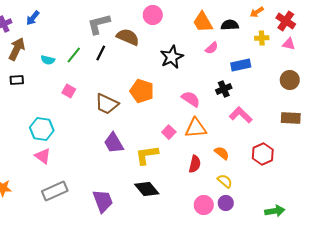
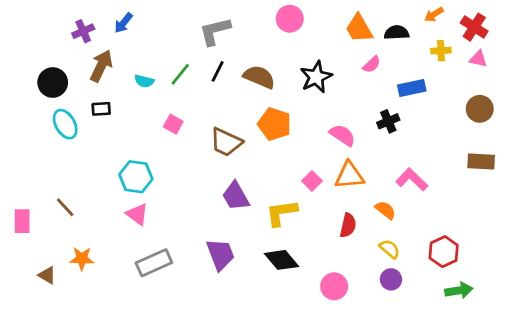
brown semicircle: (128, 37) -> (259, 77), moved
pink L-shape: (241, 115) -> (412, 180), moved
red hexagon: (263, 154) -> (444, 252), moved
purple trapezoid: (103, 201) -> (220, 254), moved
pink circle: (204, 205) -> (334, 286), moved

